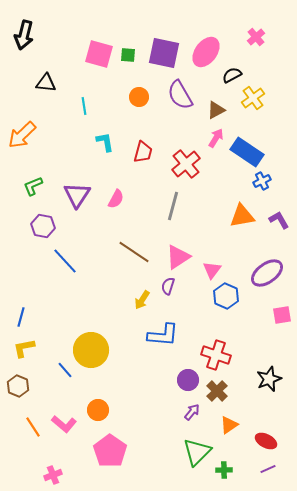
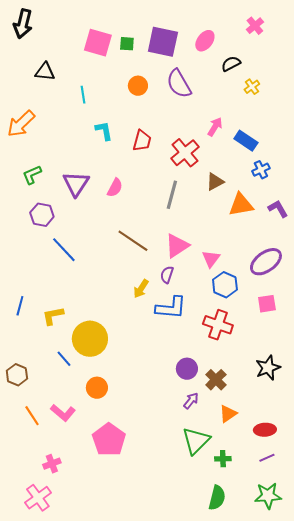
pink ellipse: (206, 52) -> (205, 41), size x0.7
yellow cross: (253, 98) -> (252, 87), size x0.7
brown triangle: (216, 110) -> (215, 182), moved
blue rectangle: (247, 152) -> (246, 141), size x0.7
pink square: (282, 315) -> (267, 304), moved
blue L-shape: (163, 335) -> (171, 308), moved
yellow L-shape: (24, 348) -> (53, 316), moved
red cross: (216, 355) -> (218, 325), moved
orange circle: (98, 410) -> (97, 388), moved
red ellipse: (266, 441) -> (265, 430), turned -30

